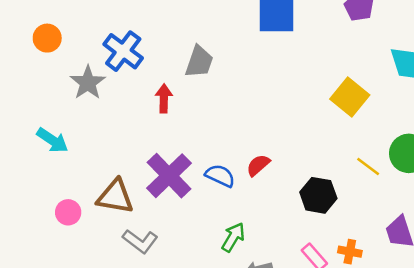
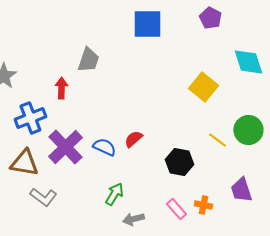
blue cross: (123, 51) -> (30, 118), moved, turned 32

